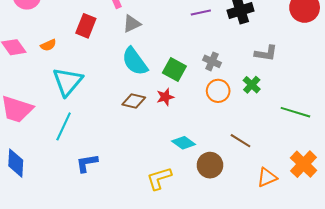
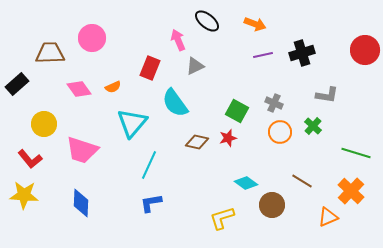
cyan semicircle: (135, 61) -> (175, 103), moved
cyan line: (64, 126) -> (149, 165), moved
orange cross: (304, 164) -> (351, 191), moved

